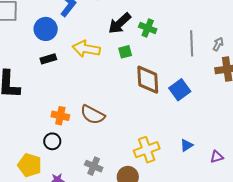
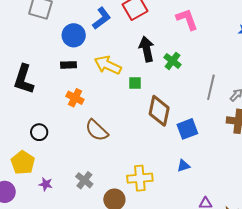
black arrow: (120, 23) -> (147, 49), turned 105
green square: (125, 52) -> (135, 83), moved
orange cross: (60, 116) -> (75, 98), moved
black circle: (52, 141) -> (39, 132), moved
blue triangle: (187, 145) -> (183, 166), moved

